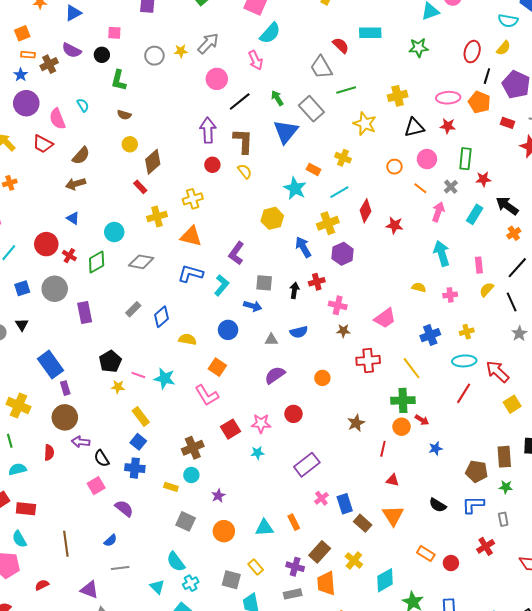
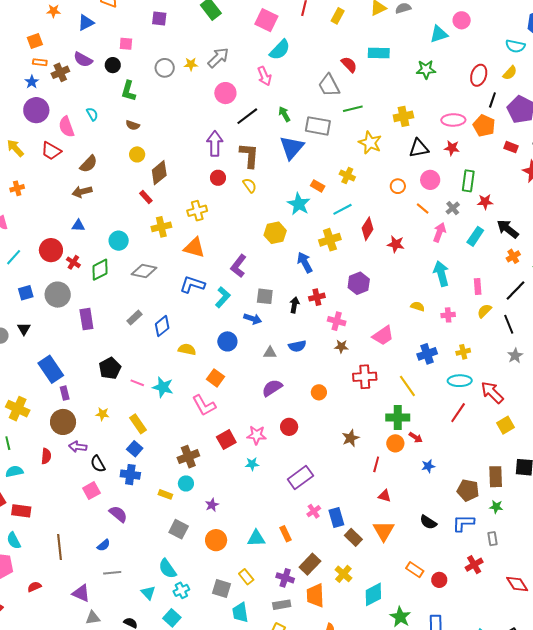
gray rectangle: (311, 109) -> (318, 126), turned -40
blue triangle: (73, 218) -> (78, 226), turned -32
purple hexagon: (343, 254) -> (359, 283), moved
yellow star: (118, 387) -> (102, 414), moved

